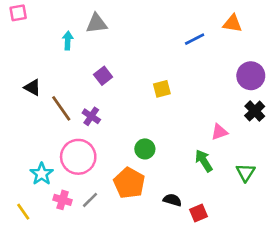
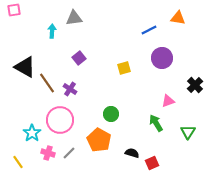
purple circle: (251, 76) -> (162, 58), moved
black triangle: (32, 88) -> (25, 67), size x1.6

